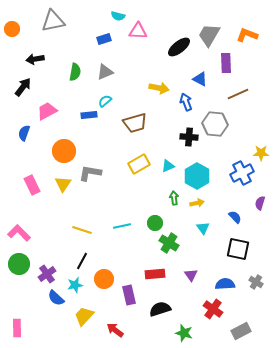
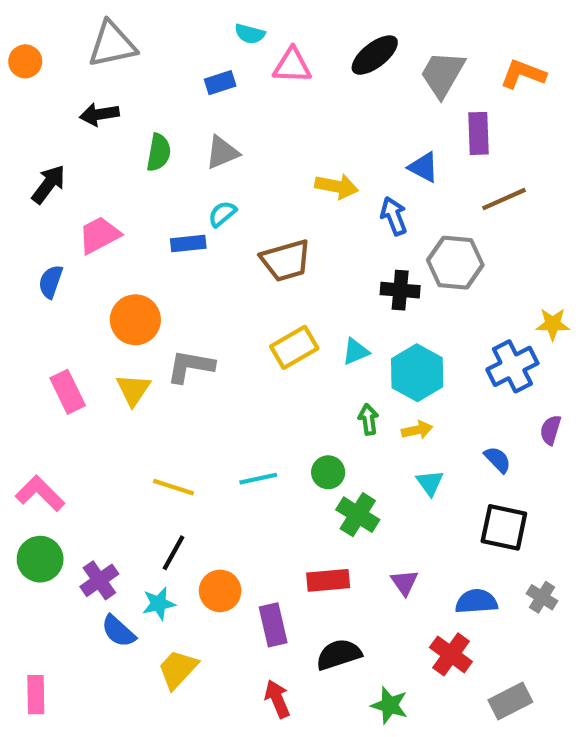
black ellipse: (179, 47) -> (375, 55), moved
black arrow: (35, 59) -> (99, 114), moved
red arrow: (115, 330) -> (277, 699), moved, turned 30

